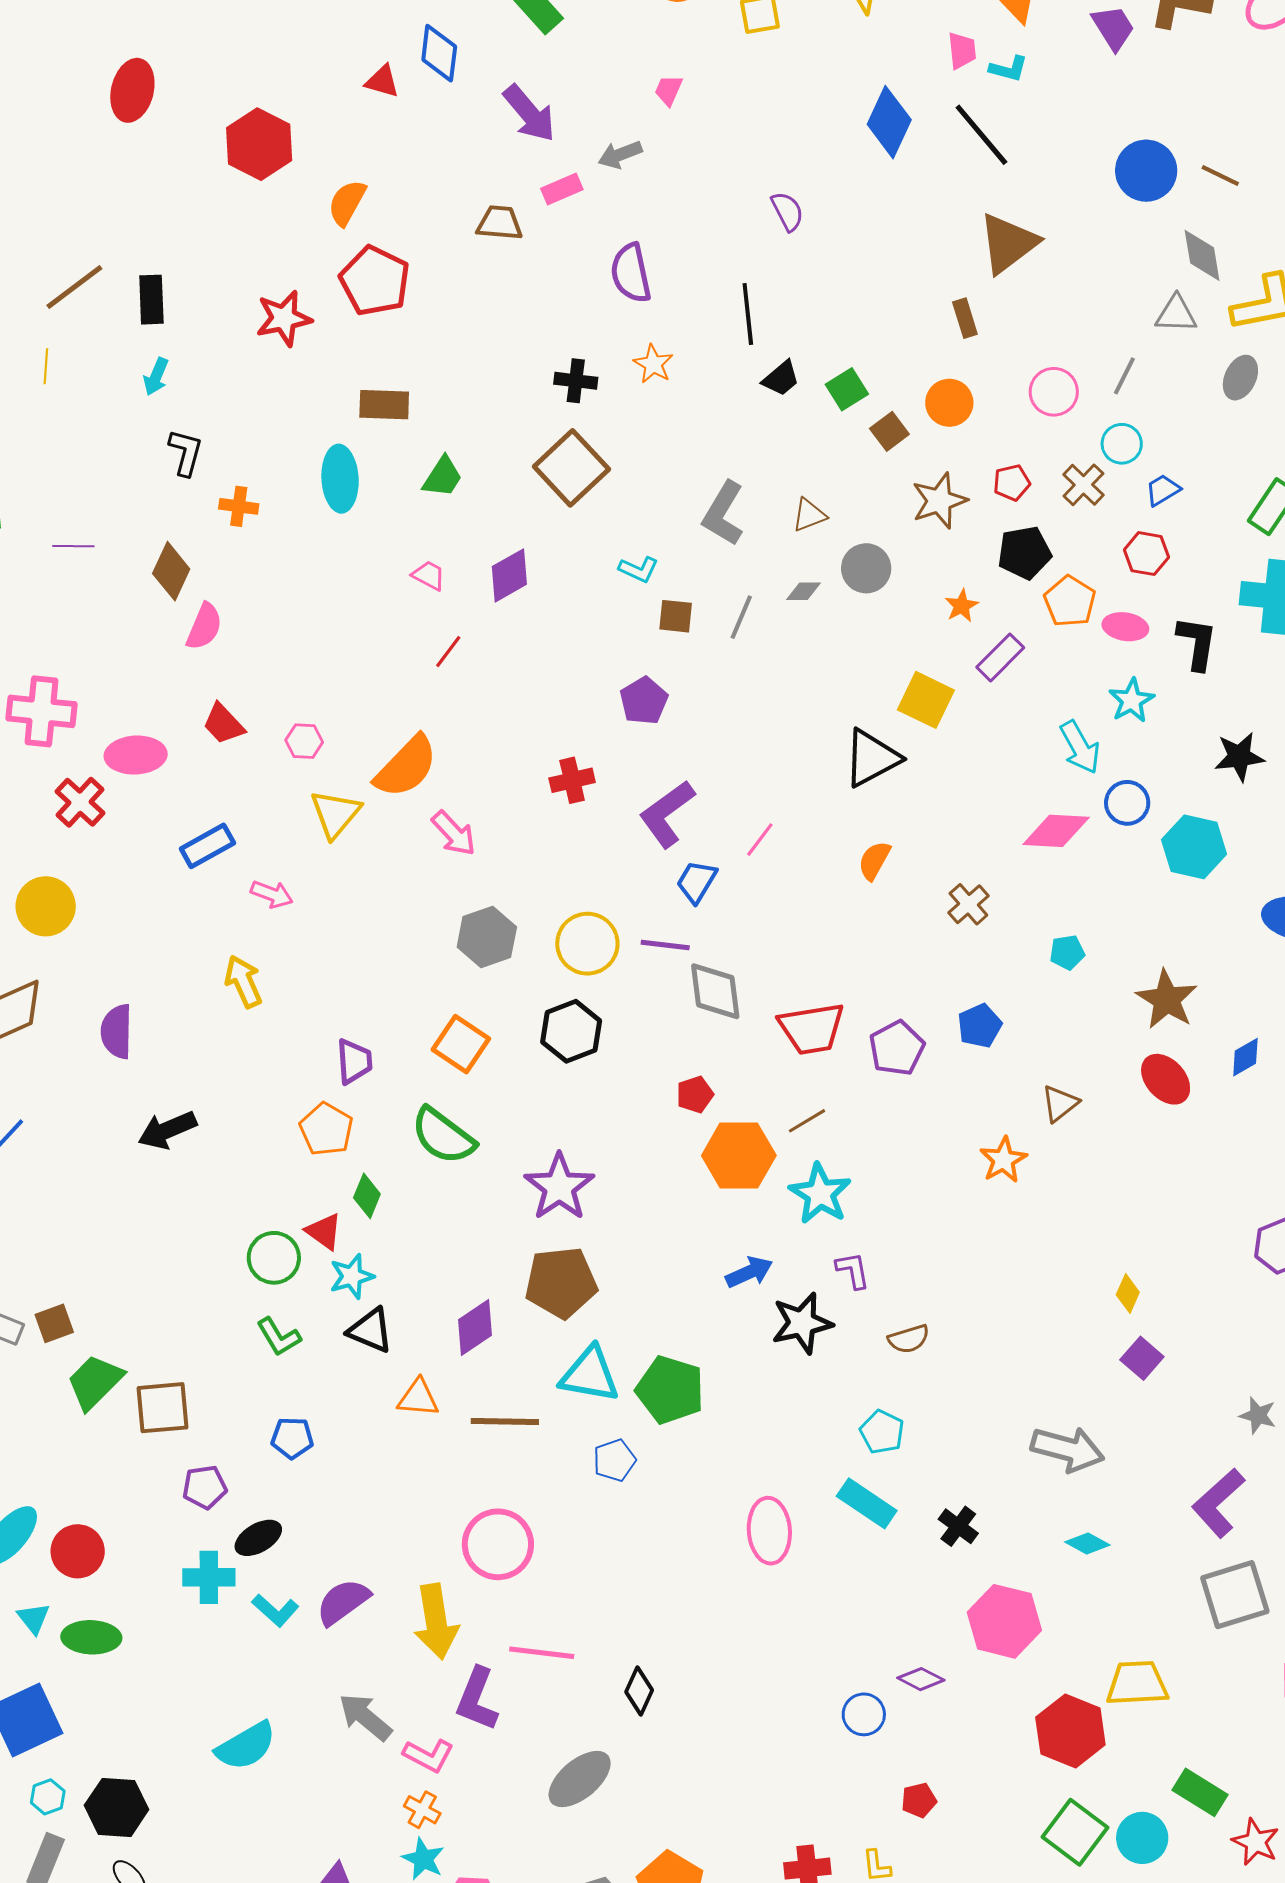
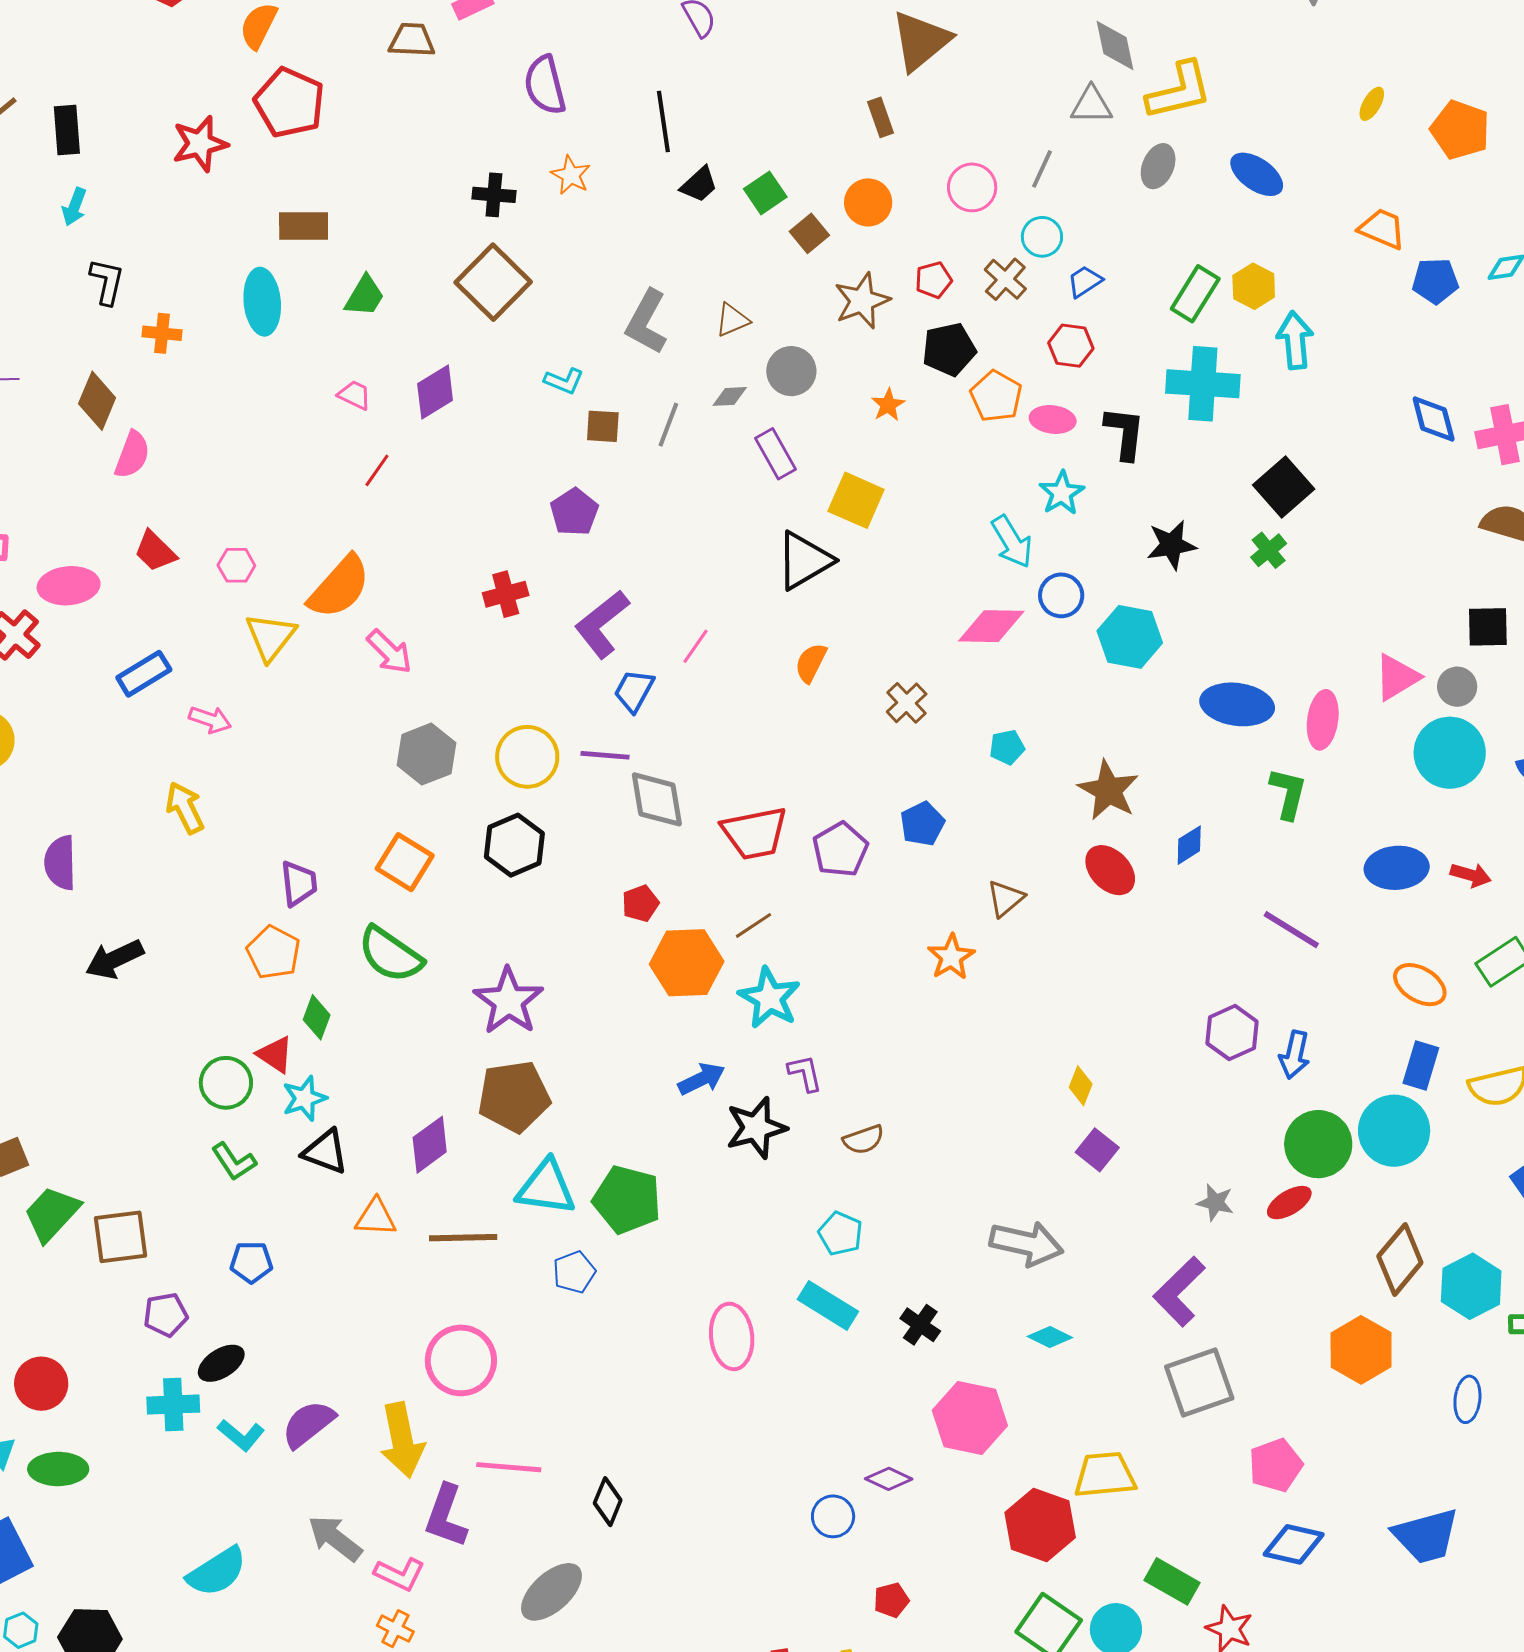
purple rectangle: (1000, 657) -> (776, 454), moved, turned -72

